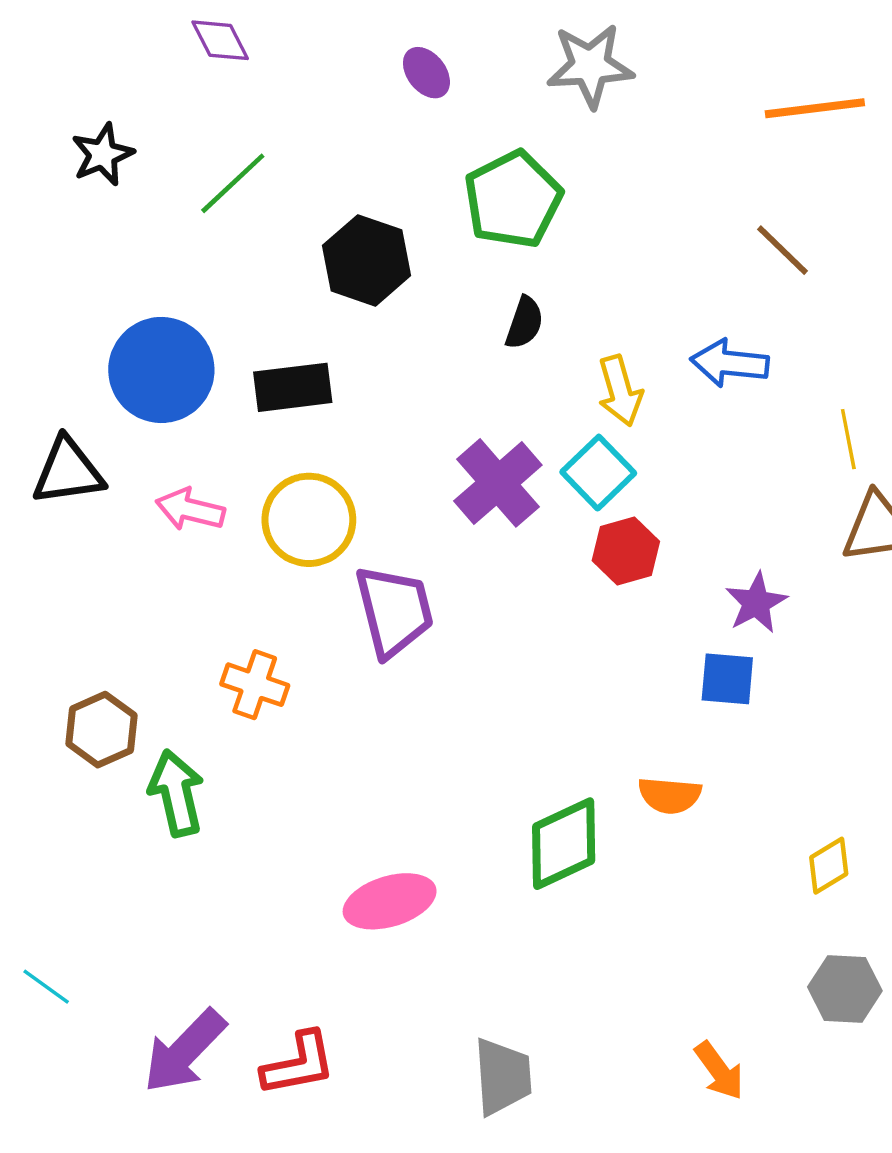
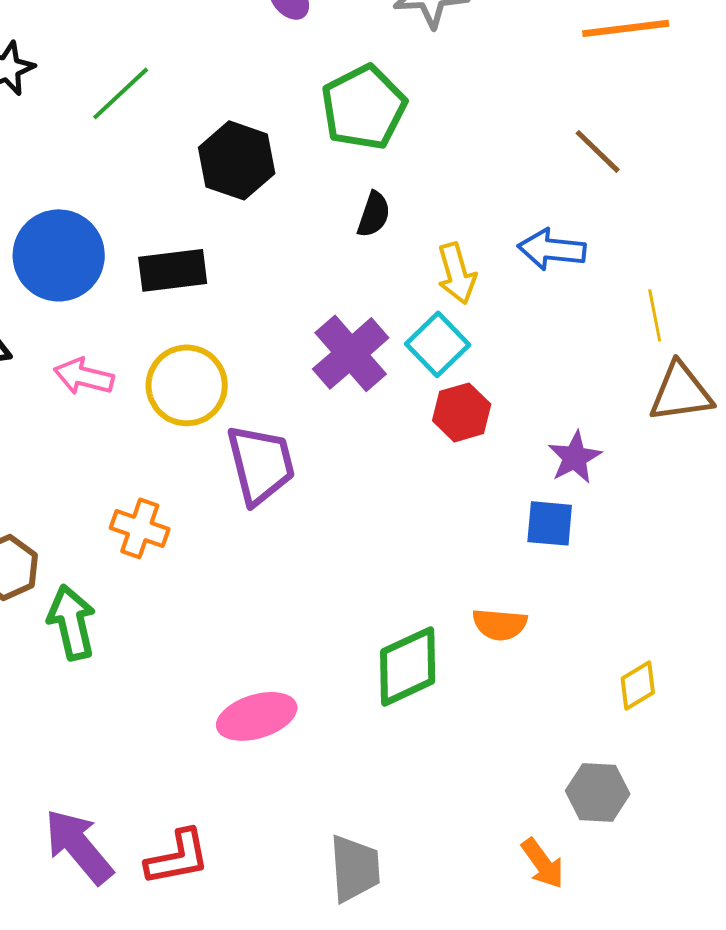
gray hexagon: (845, 989) -> (598, 792), moved
purple arrow: (184, 1051) -> (79, 846), turned 96

